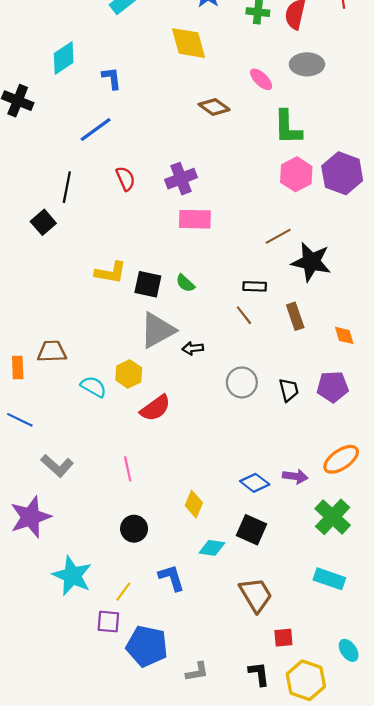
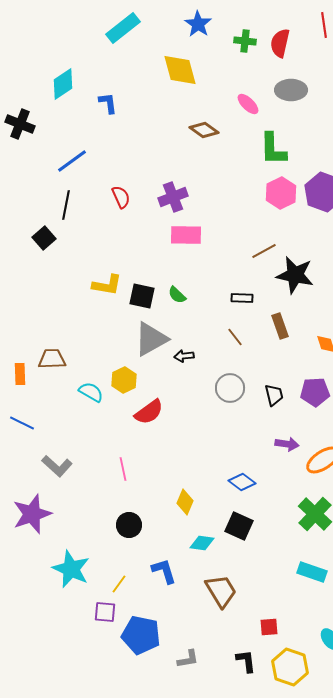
blue line: (96, 129) -> (72, 161), moved
brown line: (244, 315) -> (235, 337), moved
purple arrow: (295, 476) -> (287, 444), moved
brown trapezoid: (256, 595) -> (221, 591), moved

